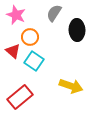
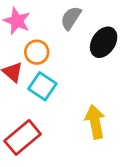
black ellipse: (77, 30) -> (104, 42), turned 35
yellow arrow: (71, 86) -> (95, 122), turned -120

